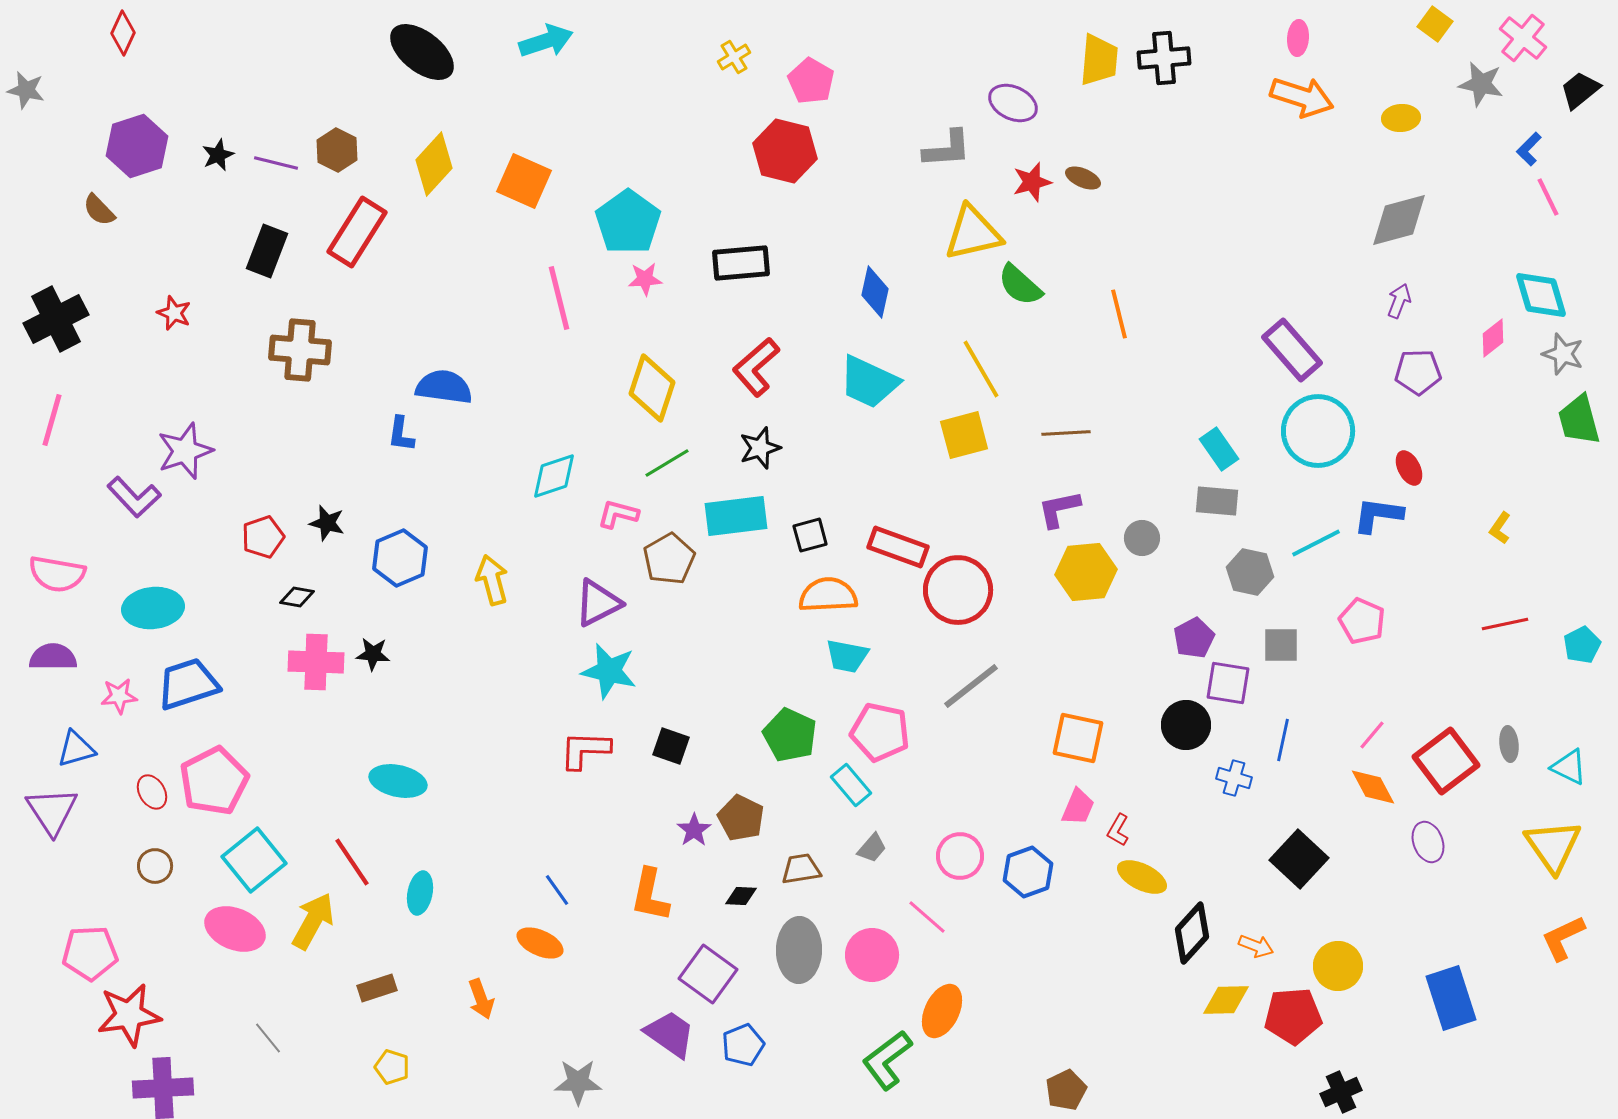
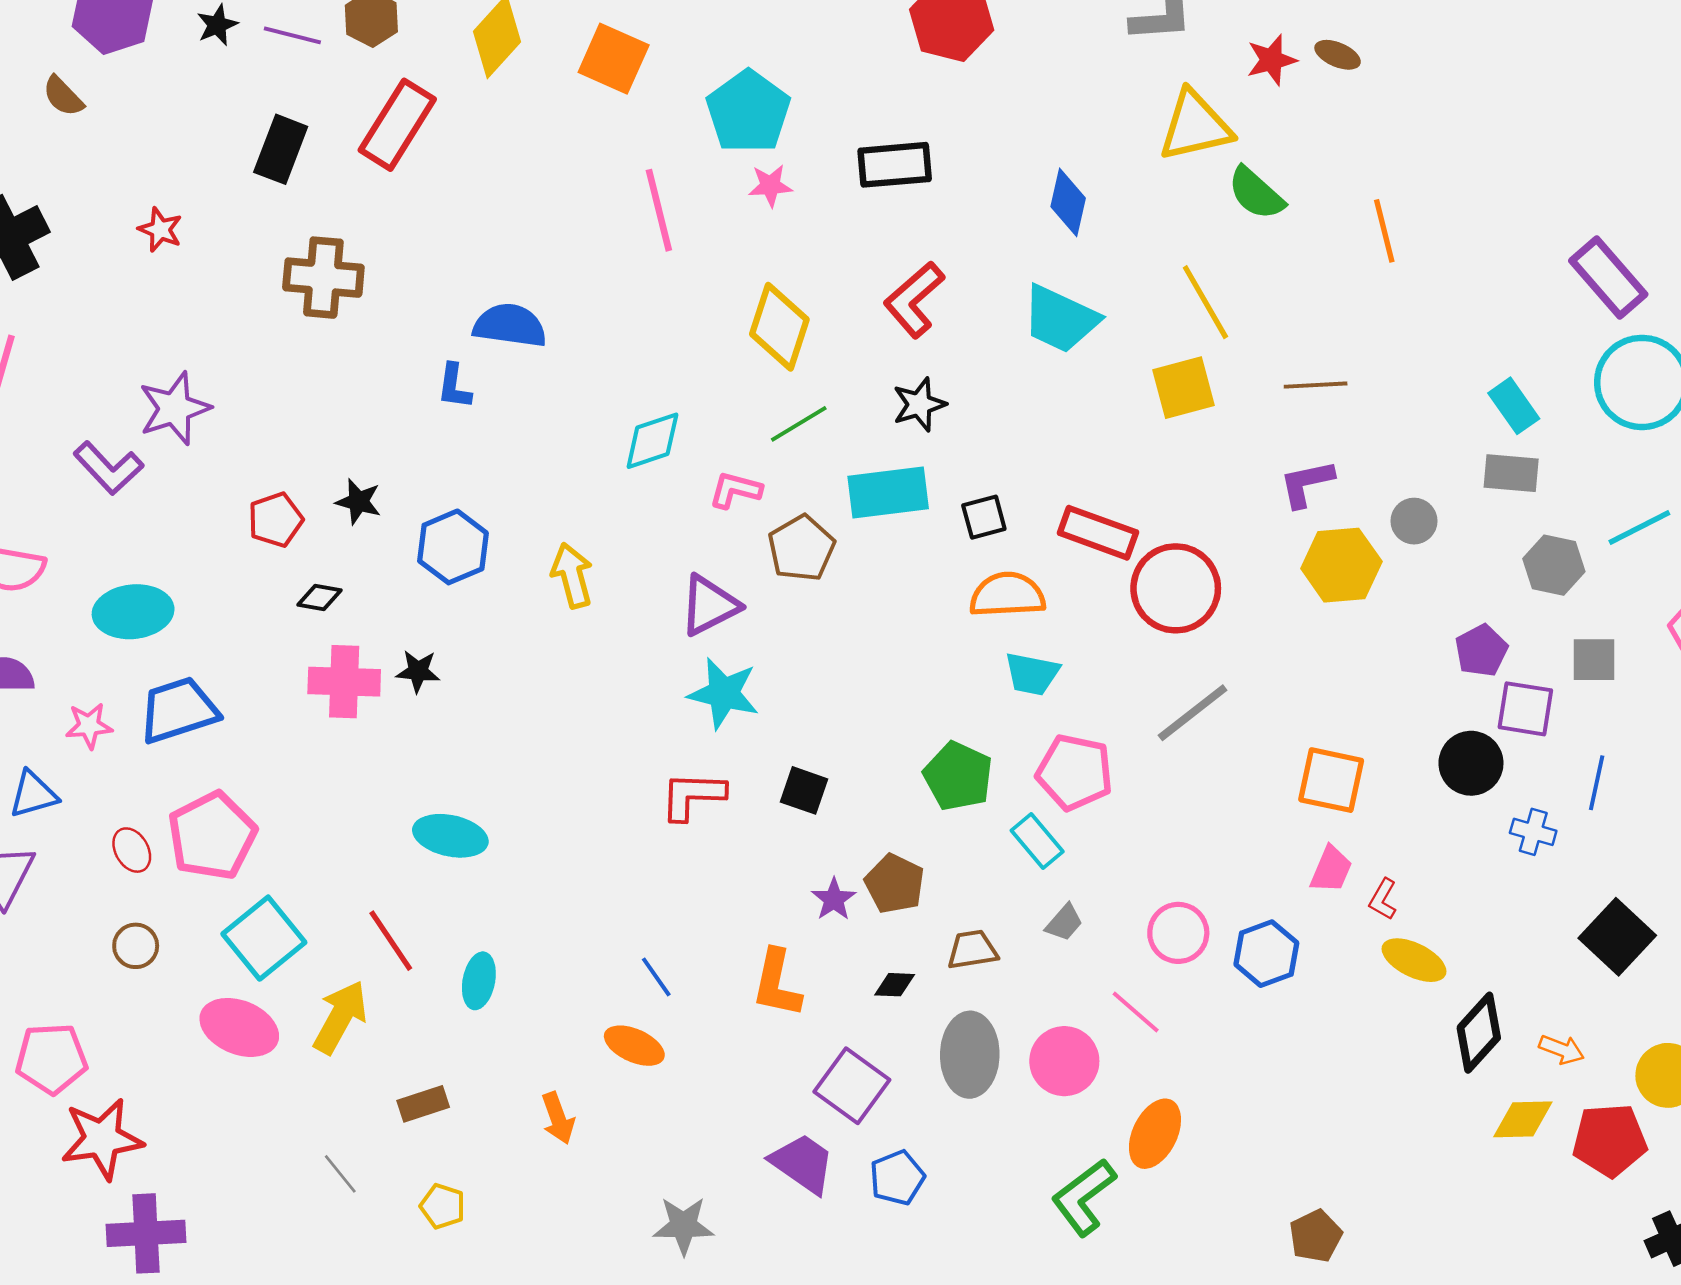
gray line: (268, 1038) -> (340, 1174), moved

